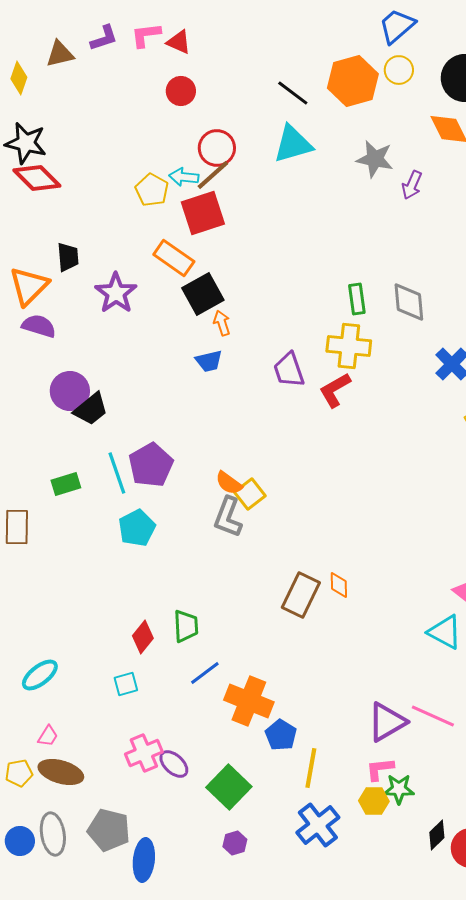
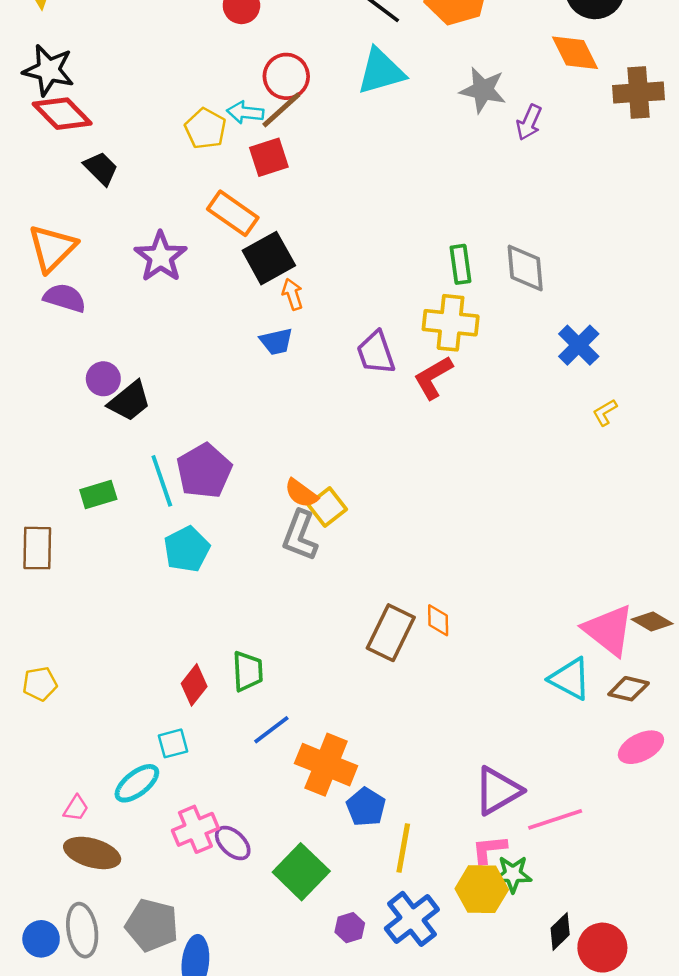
red square: (203, 213) -> (269, 157), size x0.7
black trapezoid: (68, 257) -> (101, 168), moved, turned -40
purple circle: (70, 391) -> (103, 379), size x0.7
cyan ellipse: (40, 675) -> (137, 783), moved
pink line: (433, 716) -> (555, 819), moved, turned -42
yellow pentagon: (19, 773) -> (40, 684), moved
yellow hexagon: (374, 801) -> (482, 889), size x1.4
purple hexagon: (235, 843) -> (350, 928), moved

